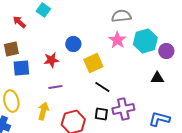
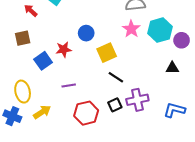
blue square: (21, 68) -> (43, 61), moved, turned -30
purple line: (55, 87) -> (69, 85), moved
yellow arrow: (43, 111) -> (42, 112), moved, turned 42
black square: (101, 114) -> (115, 105), turned -32

